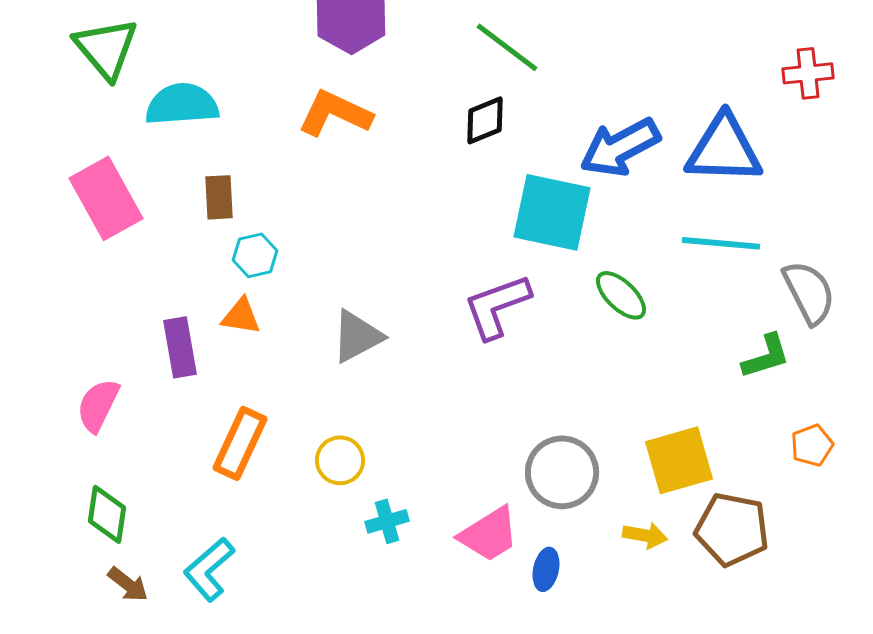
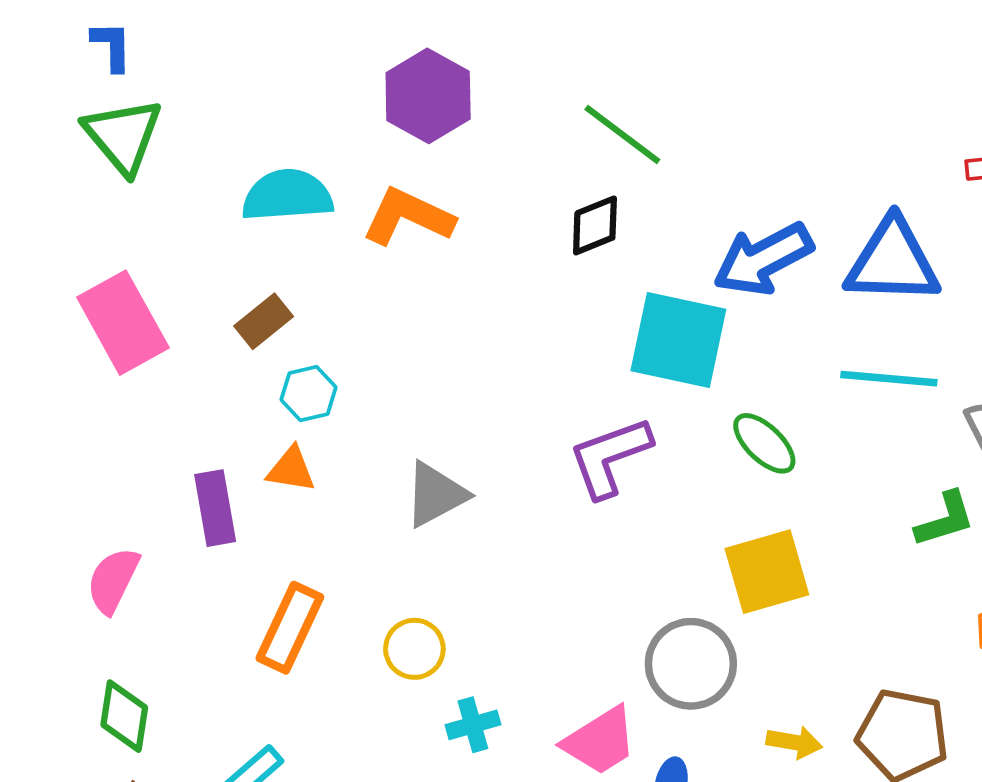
cyan semicircle: (182, 104) -> (287, 196), moved
brown rectangle: (219, 197) -> (264, 321), turned 54
yellow square: (679, 460) -> (767, 572), moved

